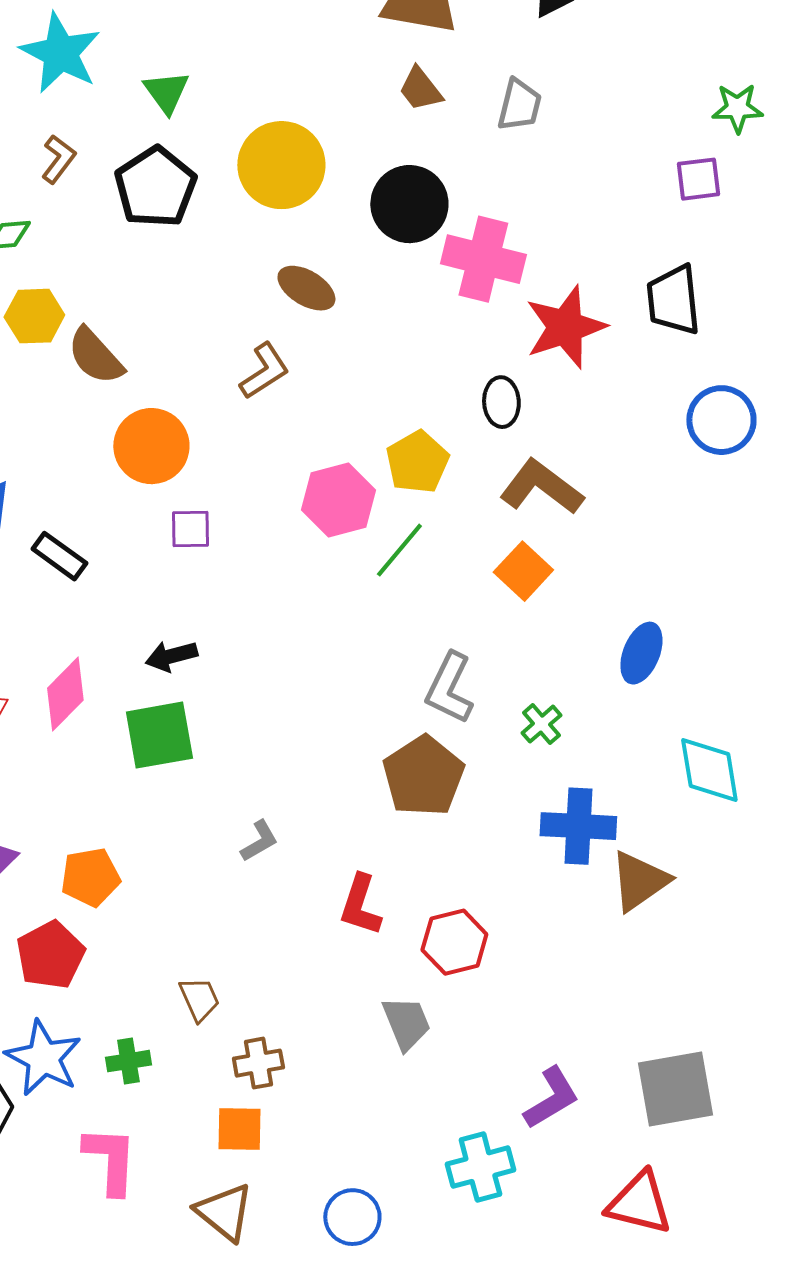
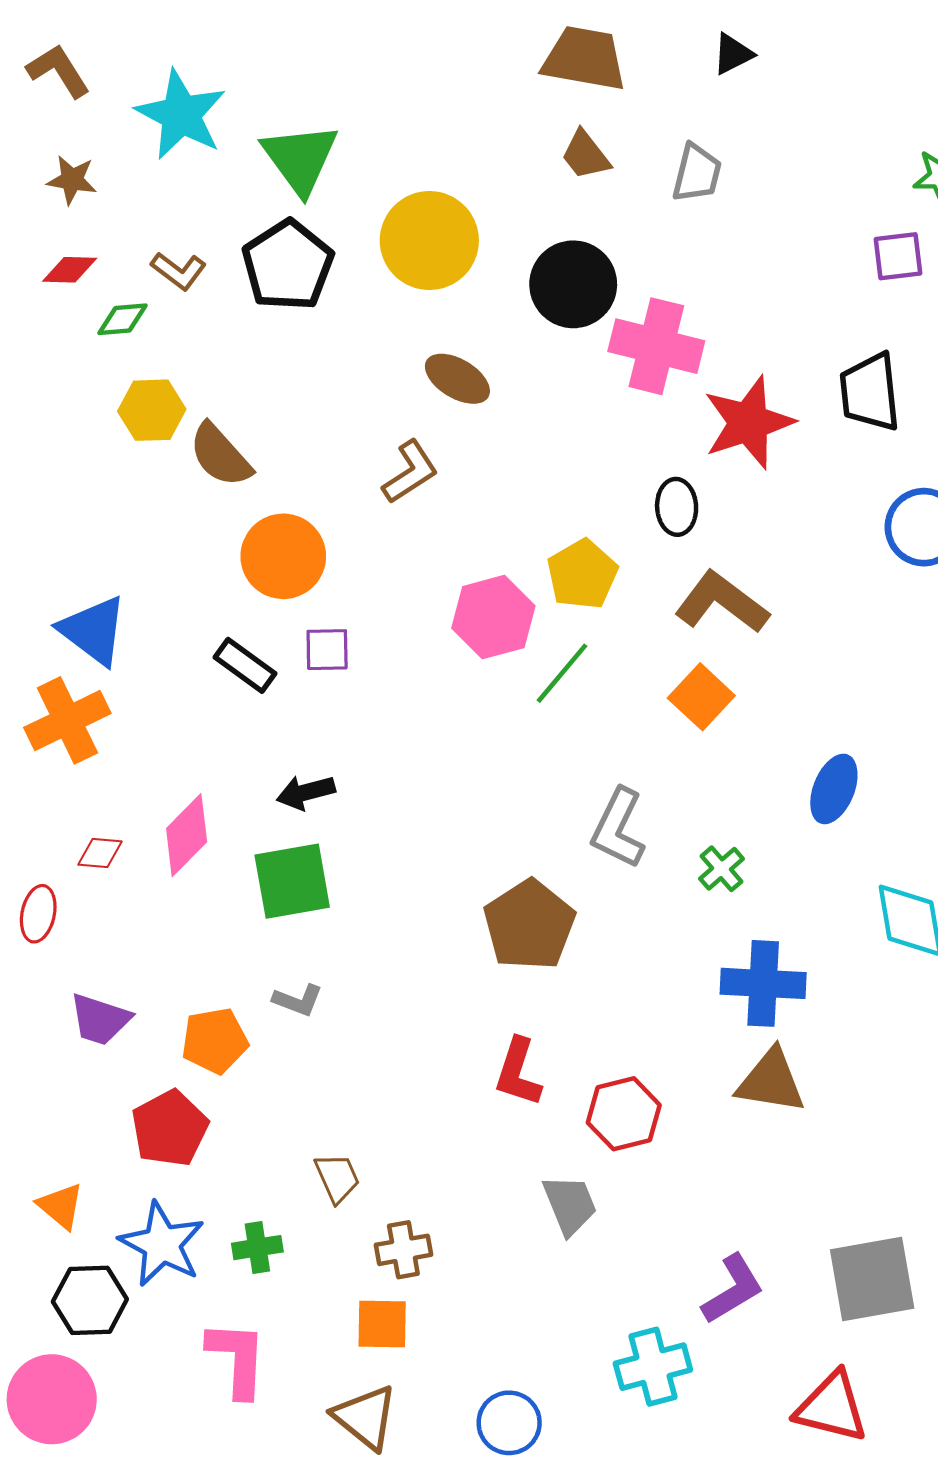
green triangle: (166, 92) -> (300, 158), size x1.5
brown L-shape: (58, 159) -> (179, 271), moved, turned 90
black rectangle: (59, 556) -> (245, 665), moved
brown pentagon: (423, 776) -> (529, 925), moved
gray L-shape: (259, 841) -> (298, 1000), moved, turned 51
brown triangle: (639, 881) -> (771, 1081), moved, turned 44

